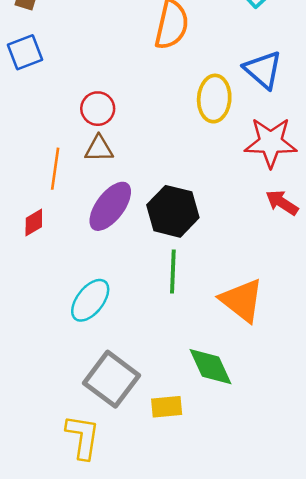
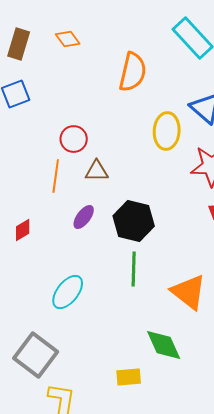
brown triangle: (99, 149) -> (97, 171), moved
orange line: (55, 169) -> (56, 176), moved
purple ellipse: (110, 206) -> (84, 217), size x0.6
gray square: (111, 379) -> (36, 355), moved

